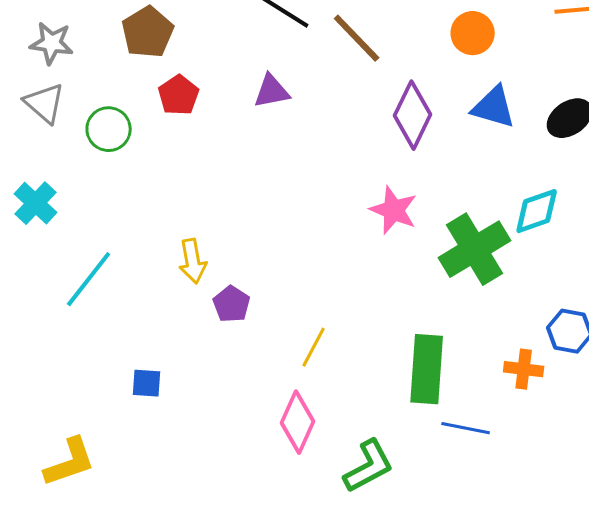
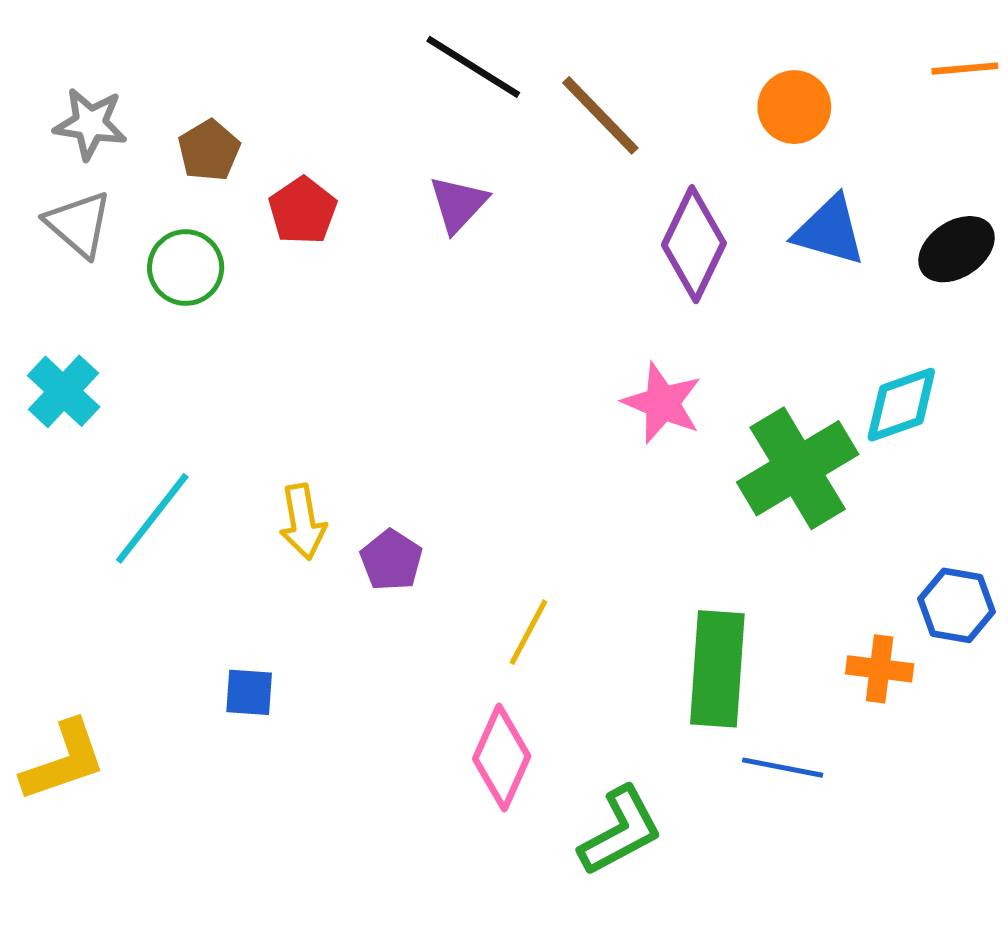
brown pentagon: (148, 32) -> (209, 150), moved, size x0.7
purple triangle: (272, 91) -> (458, 204), turned -36
yellow arrow: (193, 261) -> (303, 522), moved
yellow L-shape: (70, 462) -> (64, 761), moved

